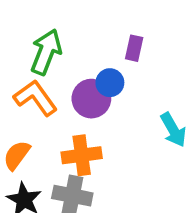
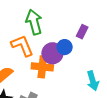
green arrow: (46, 52) -> (34, 22), turned -50
orange cross: (82, 155) -> (42, 67), moved

